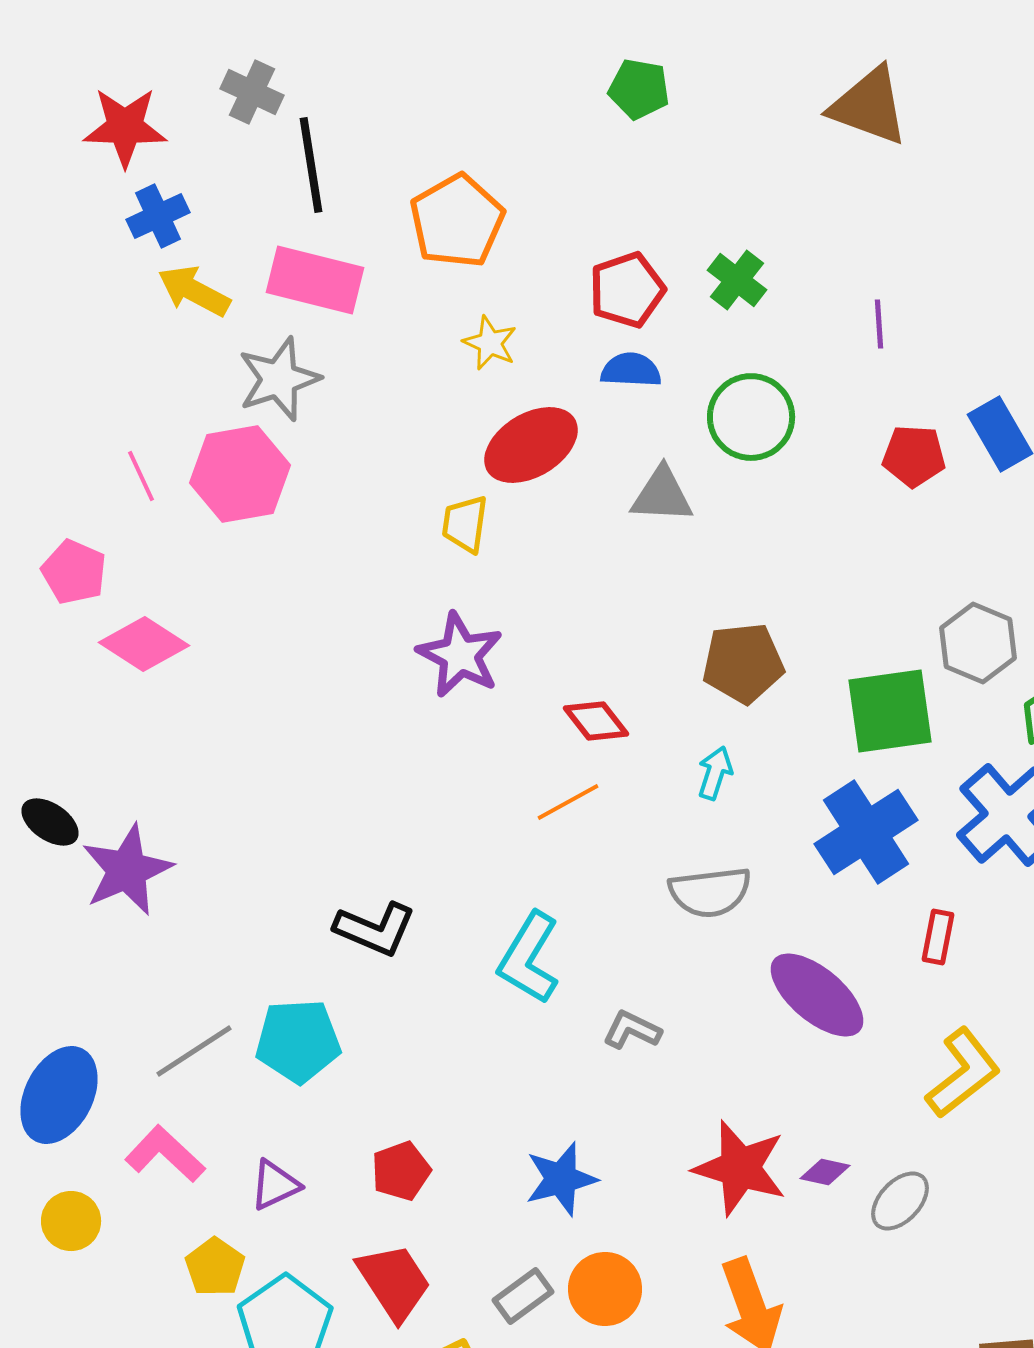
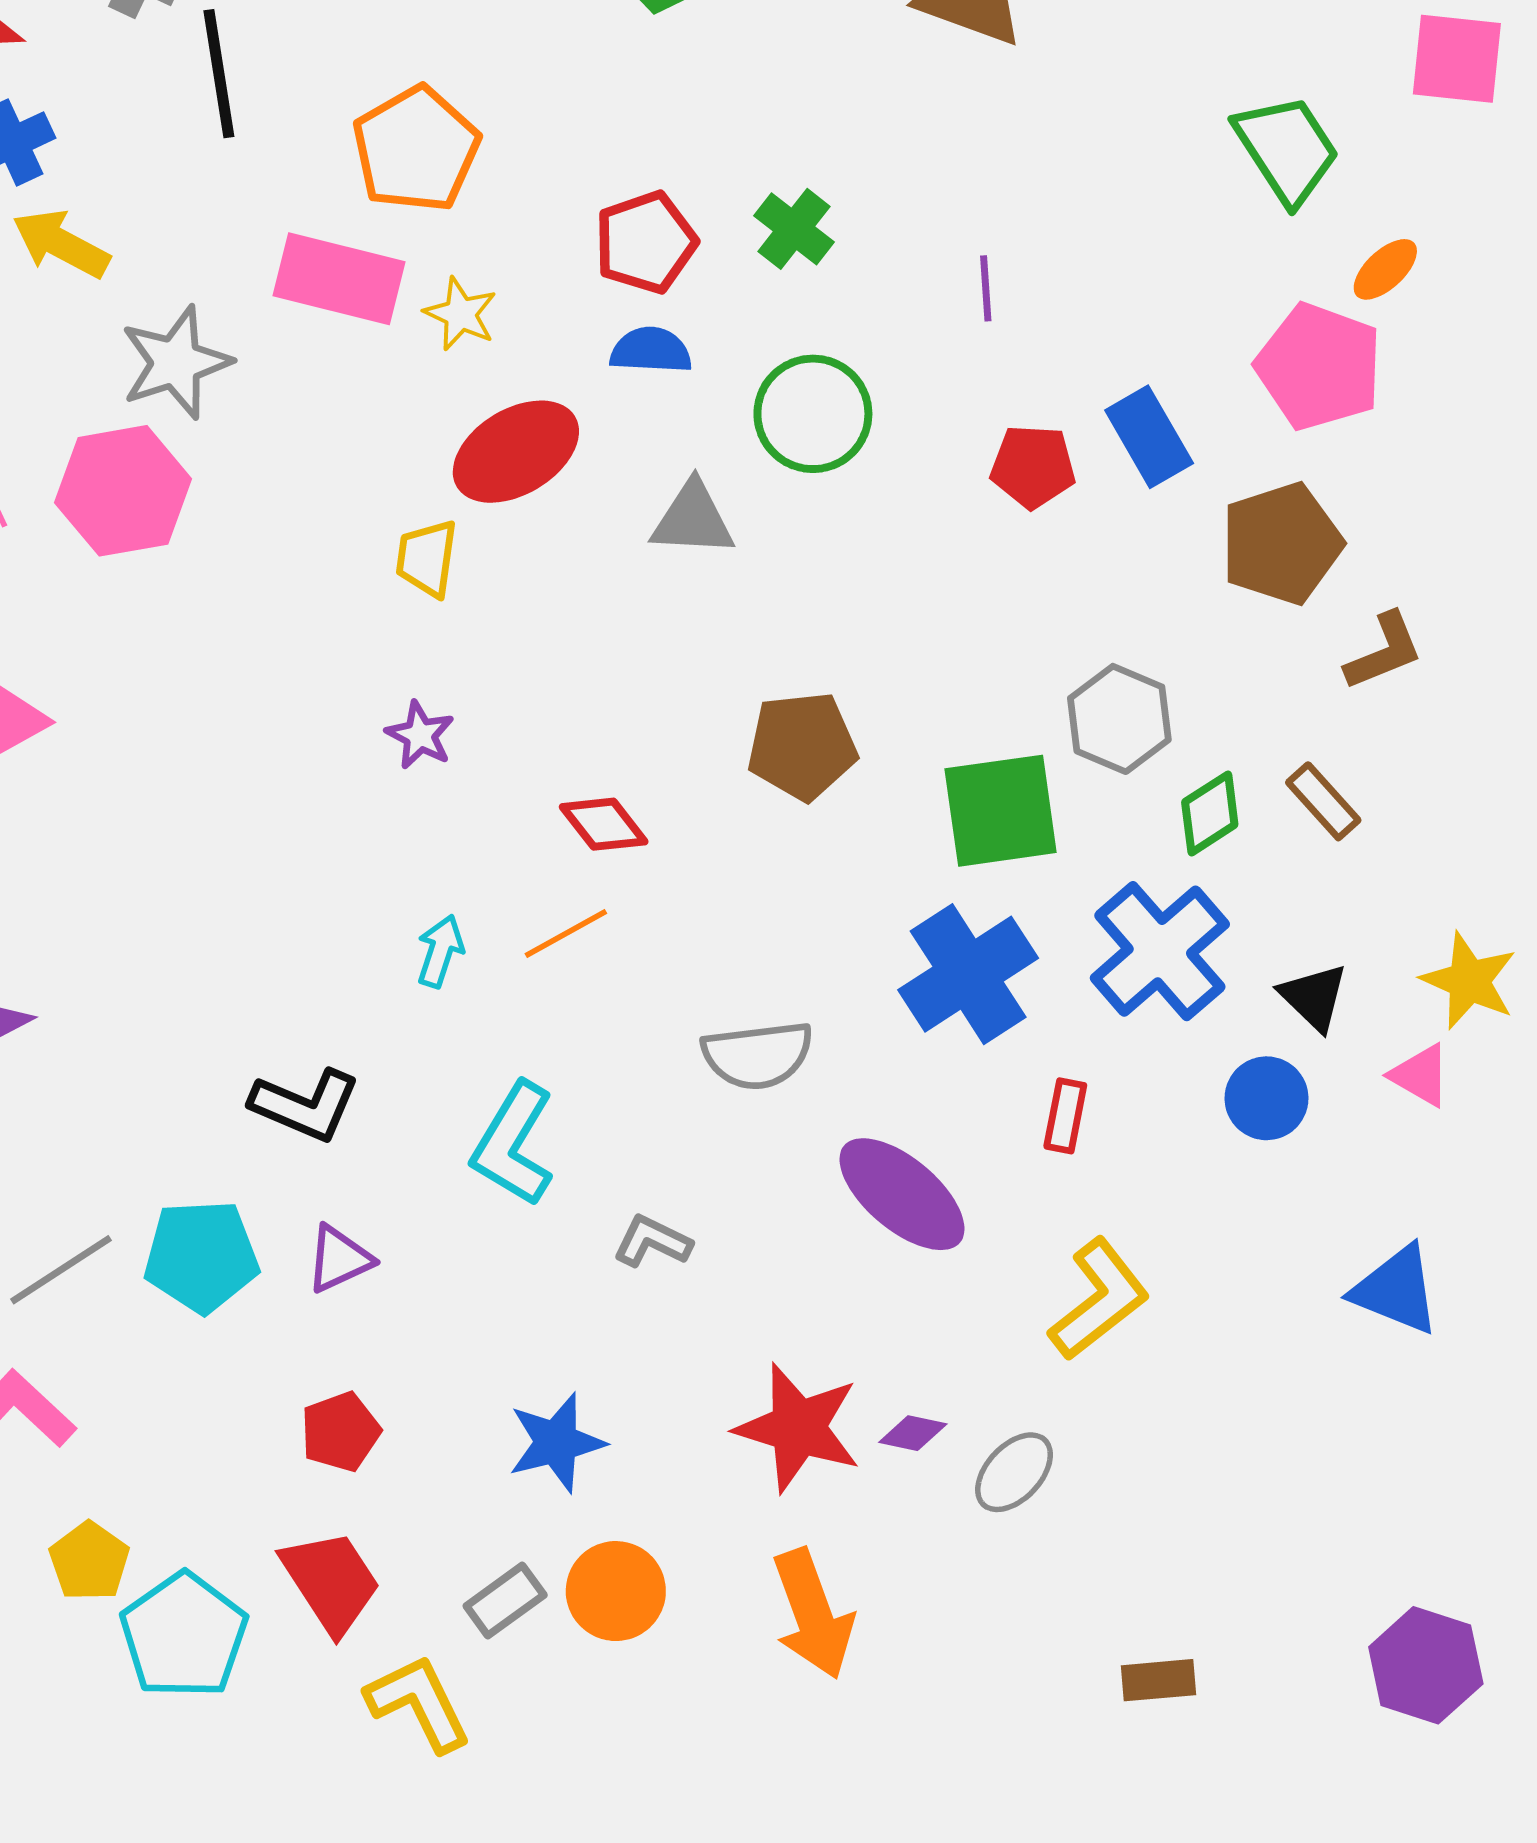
pink rectangle: (315, 280) -> (339, 279), moved
purple star: (460, 655) -> (420, 735), size x0.6
cyan arrow: (715, 773) -> (440, 951), moved
purple triangle: (275, 1185) -> (339, 1259), moved

